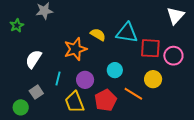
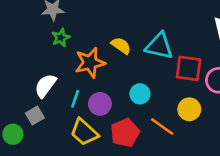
green star: (17, 25) -> (61, 38), moved
white semicircle: (34, 59) -> (45, 86), moved
cyan line: (58, 78) -> (75, 99), moved
yellow trapezoid: (75, 102) -> (84, 132), turned -30

